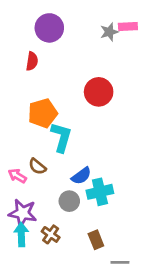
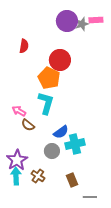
purple circle: (49, 28) -> (67, 21), moved
red circle: (99, 92) -> (60, 60), moved
orange pentagon: (43, 113) -> (49, 78), moved, turned -30
pink arrow: (17, 176) -> (19, 111), moved
purple star: (23, 213) -> (17, 160), turned 30

